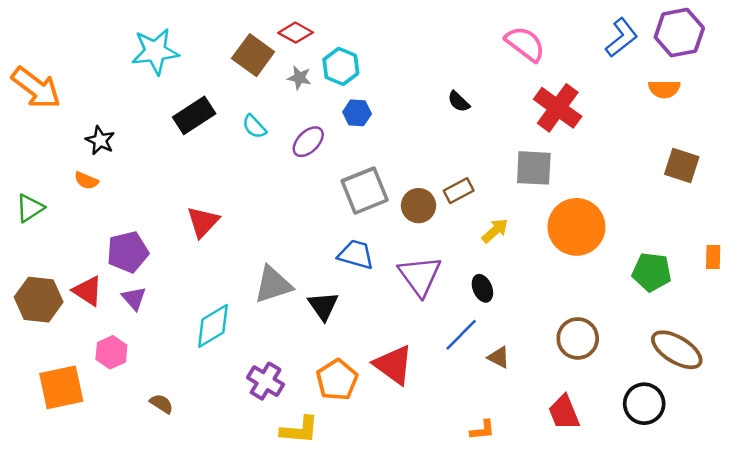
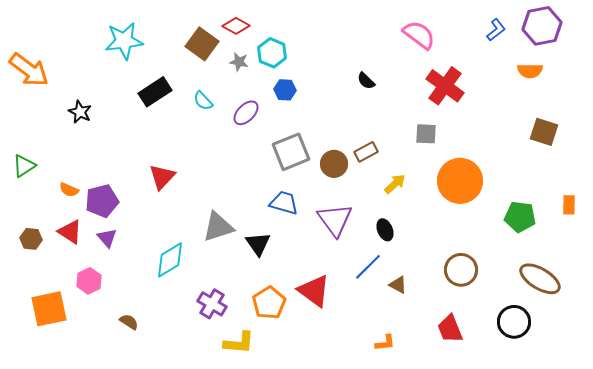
blue L-shape: (622, 38) -> (496, 30), size x0.7
gray square: (534, 168) -> (426, 134), size x0.7
orange semicircle: (86, 181) -> (69, 190), moved
brown hexagon: (39, 300) -> (31, 239), size x0.6

